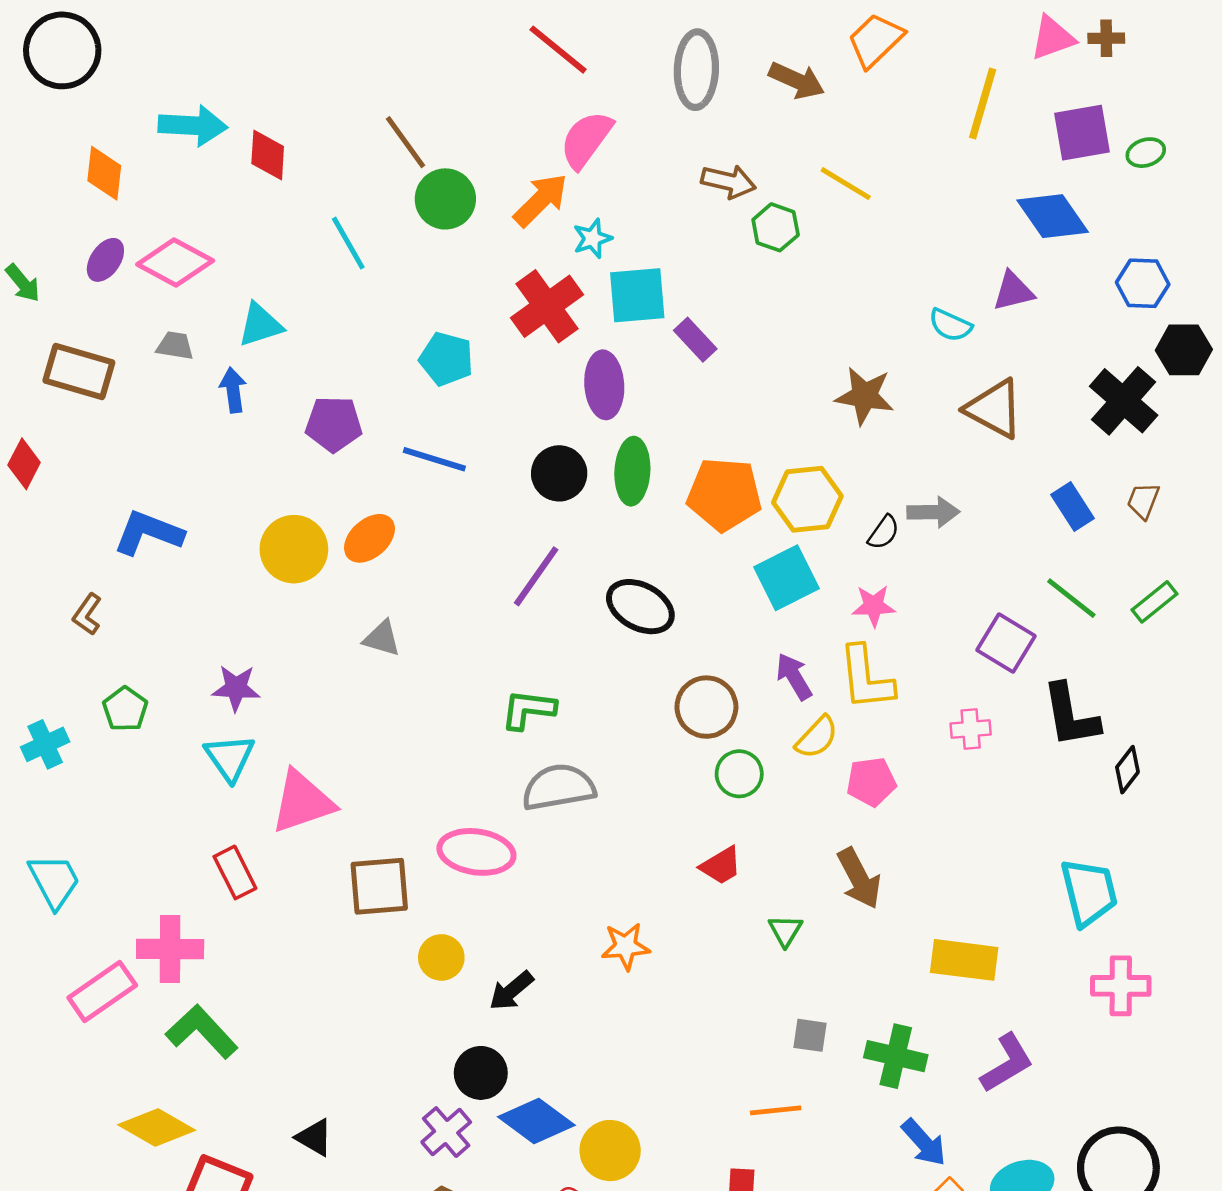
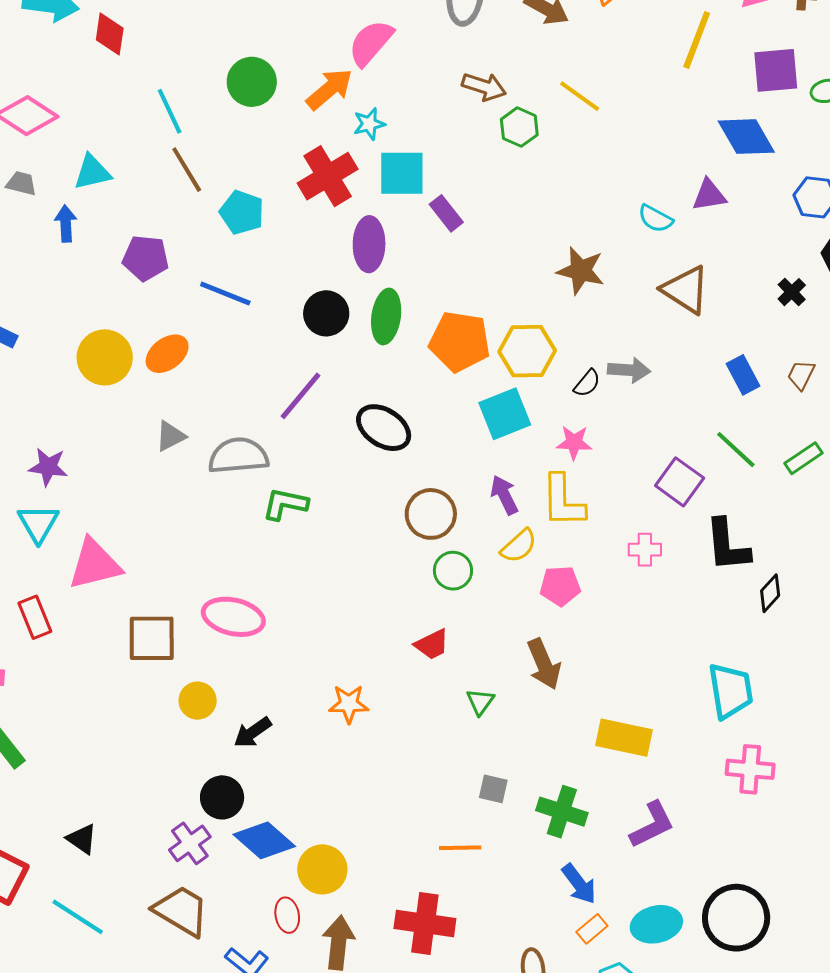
brown line: (405, 142) -> (187, 170), moved
black cross: (1124, 401) -> (792, 292), size x0.5
gray triangle: (382, 638) -> (170, 436), turned -48
gray semicircle: (559, 787) -> (238, 456), moved

